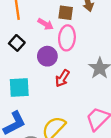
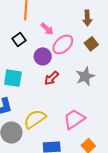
brown square: (66, 13) -> (91, 44), moved, turned 32
pink ellipse: (67, 38) -> (63, 44), turned 30

